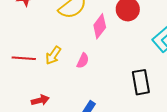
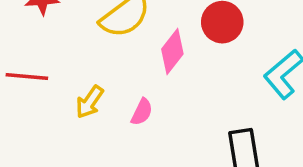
red line: (24, 58) -> (27, 76), moved

